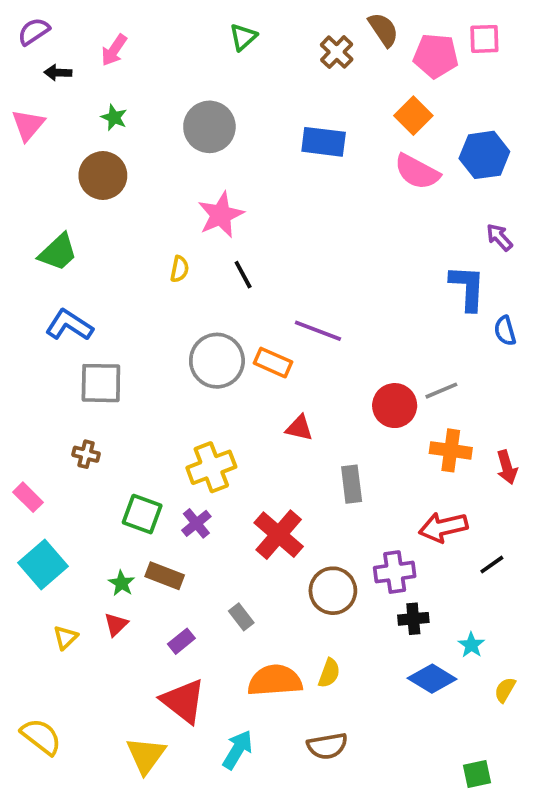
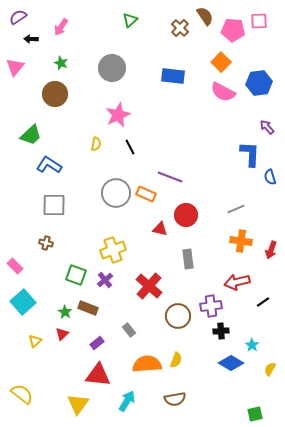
blue L-shape: (69, 325) -> (49, 165), moved
red circle: (395, 406) -> (186, 215), moved
red arrow: (507, 467) -> (271, 250), turned 36
red triangle: (183, 701) -> (98, 375), turned -32

